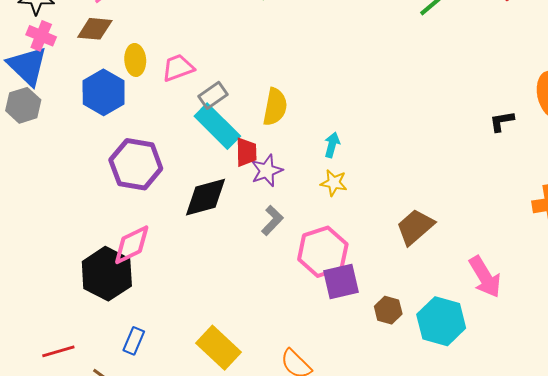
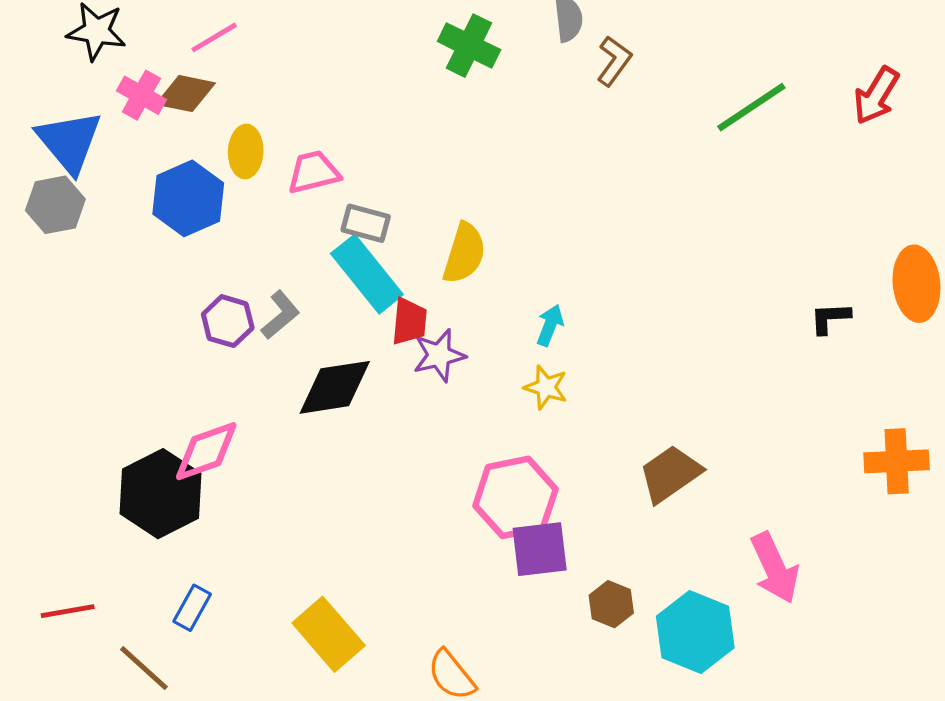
pink cross: (41, 36) -> (141, 95), moved
gray rectangle: (213, 95) -> (366, 223), turned 44
purple hexagon: (136, 164) -> (228, 321), size x0.6
gray L-shape: (272, 220) -> (280, 315), moved

